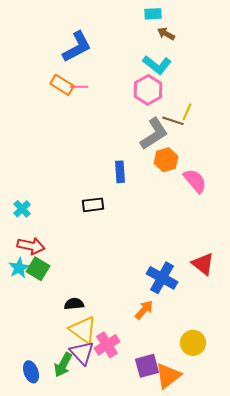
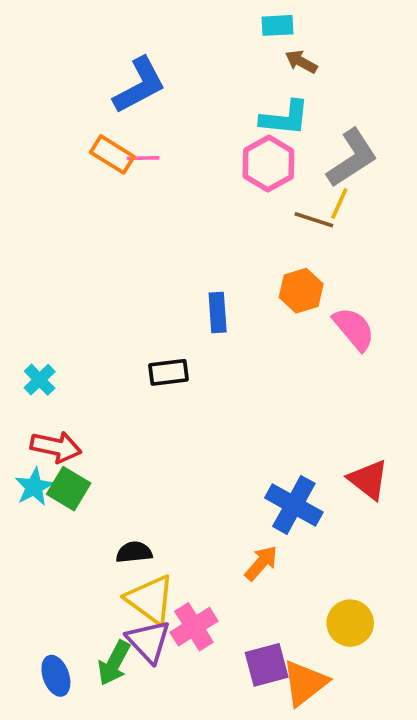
cyan L-shape: (157, 65) -> (285, 118), turned -32
gray L-shape: (154, 134) -> (352, 158), moved

